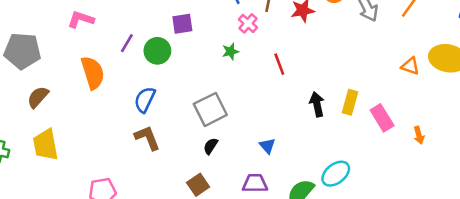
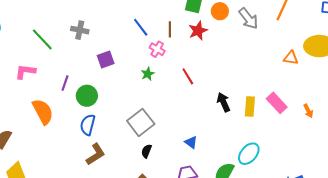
green circle: (157, 51) -> (87, 96), moved
yellow rectangle: (350, 102) -> (250, 107), moved
brown L-shape: (147, 138) -> (96, 154), turned 90

